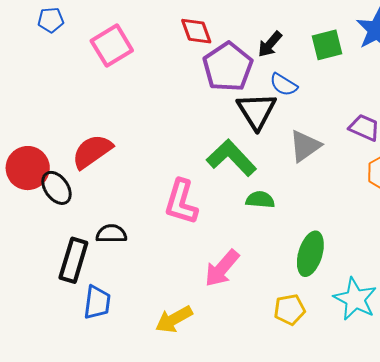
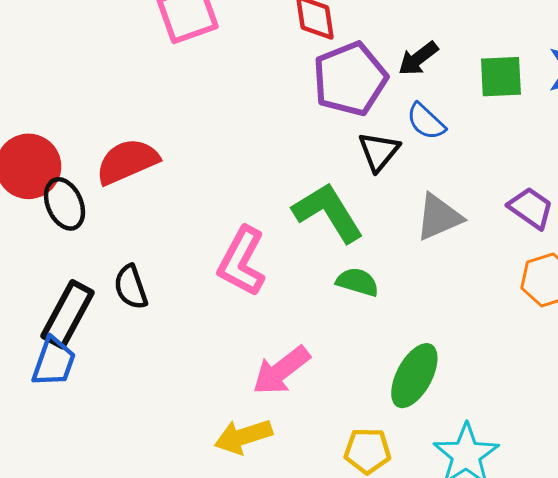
black triangle: (257, 111) -> (379, 151), size x0.7
black semicircle: (111, 234) -> (131, 287), turned -120
blue trapezoid: (97, 302) -> (54, 362), moved
yellow arrow: (174, 319) -> (243, 436), moved

